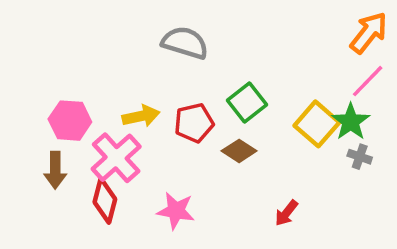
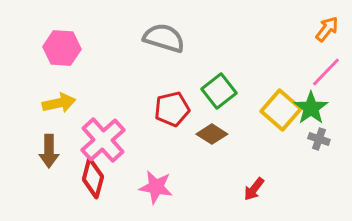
orange arrow: (369, 33) -> (327, 29), size x0.7
yellow arrow: (141, 116) -> (59, 103), moved
pink hexagon: (70, 121) -> (62, 48), moved

